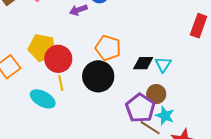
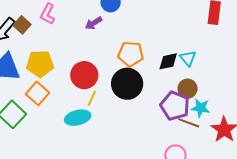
yellow pentagon: (42, 48) -> (40, 64), moved
yellow line: (61, 83) -> (92, 98), turned 49
cyan ellipse: (43, 99) -> (78, 118), turned -30

